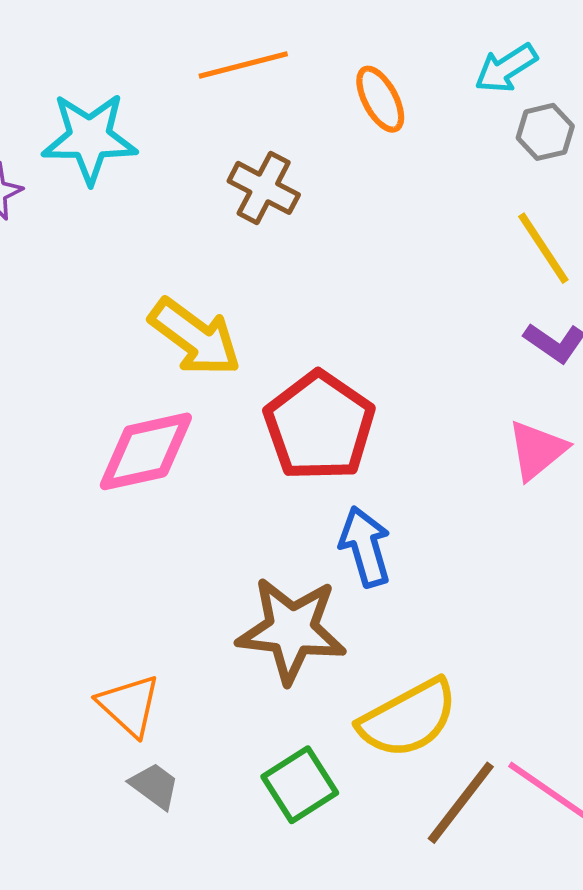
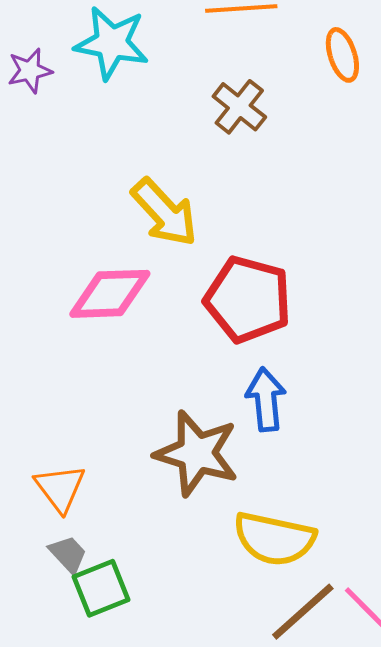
red pentagon: (319, 426) -> (248, 299), turned -30
yellow semicircle: (408, 718) -> (274, 539), turned 30
green square: (300, 785) -> (101, 588), moved

